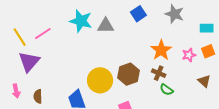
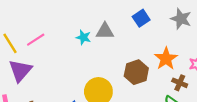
cyan star: (81, 21) -> (83, 37), moved, size x0.6
brown cross: (159, 73) -> (180, 83), moved
brown hexagon: (128, 74) -> (136, 72), moved

